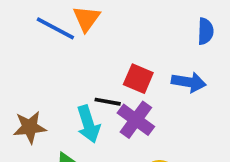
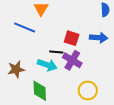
blue line: (55, 28) -> (25, 27), moved
cyan arrow: (88, 124) -> (47, 65), turned -48

